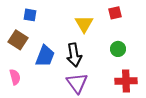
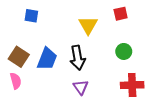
brown square: (18, 40) -> (19, 57), moved
purple triangle: (77, 83) -> (81, 87), size x0.7

